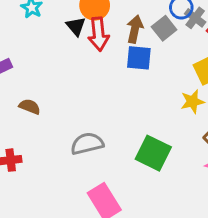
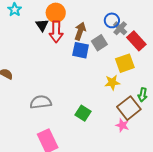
gray square: (164, 28) -> (99, 43), moved
green square: (153, 153) -> (83, 113), size x0.7

